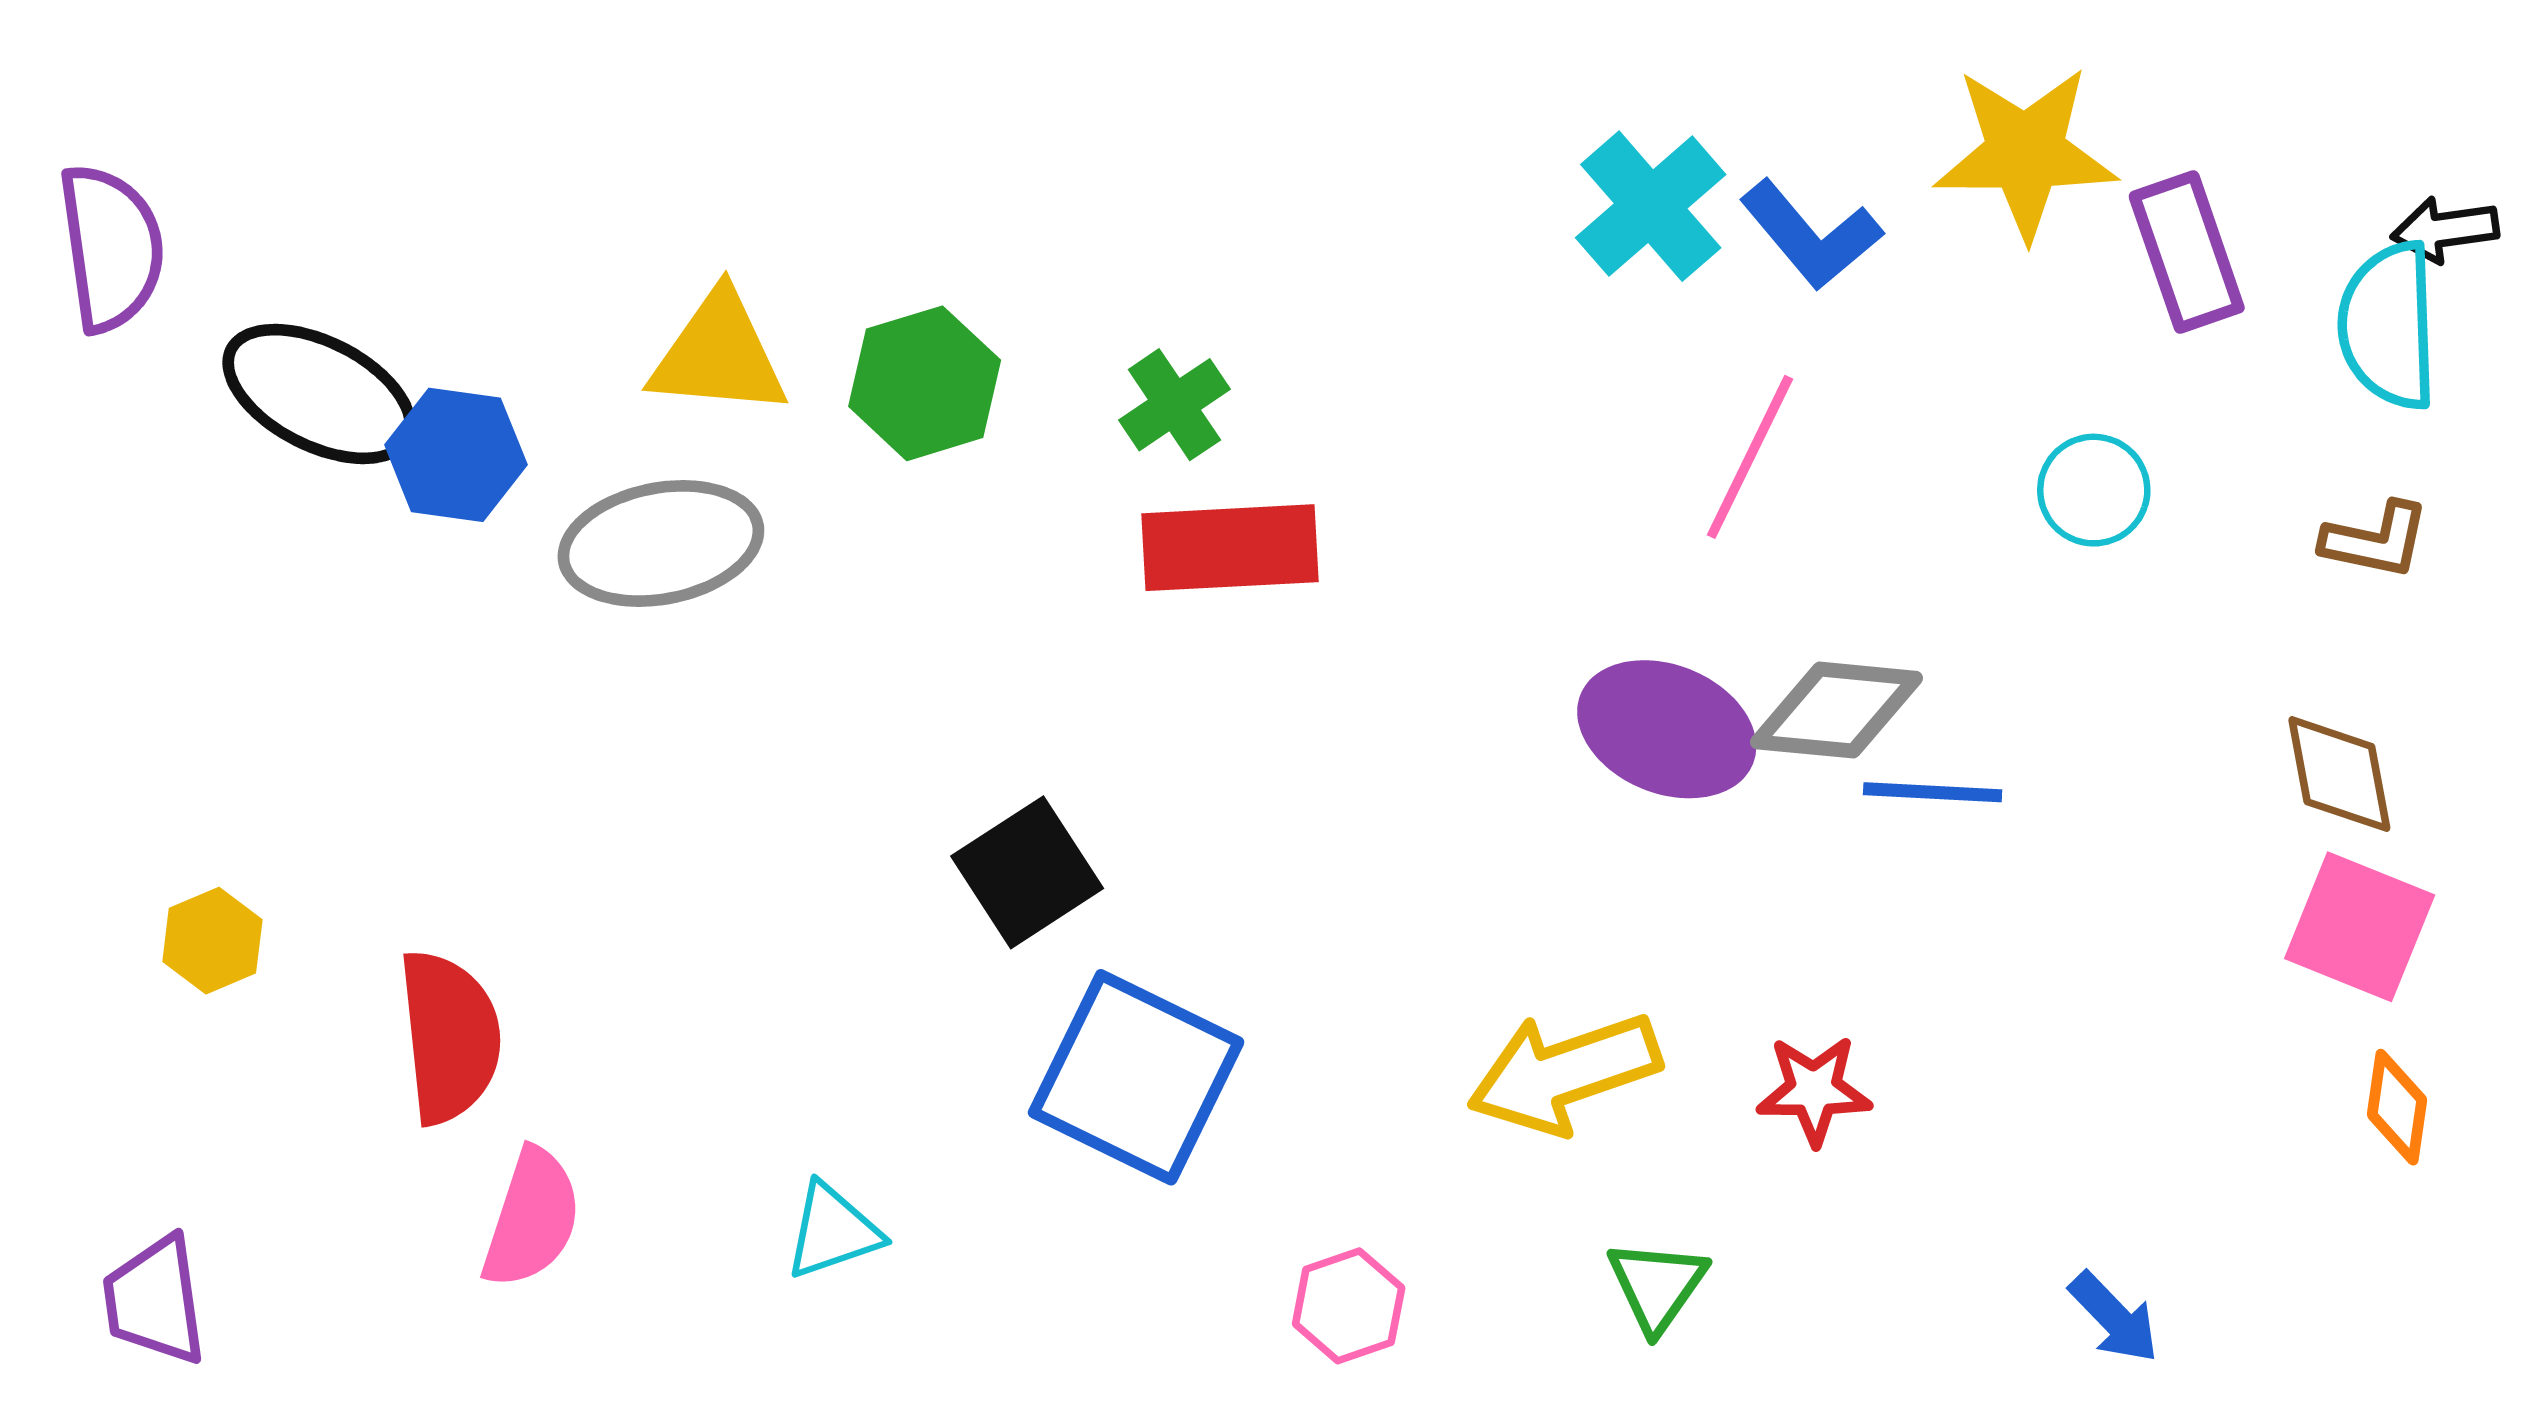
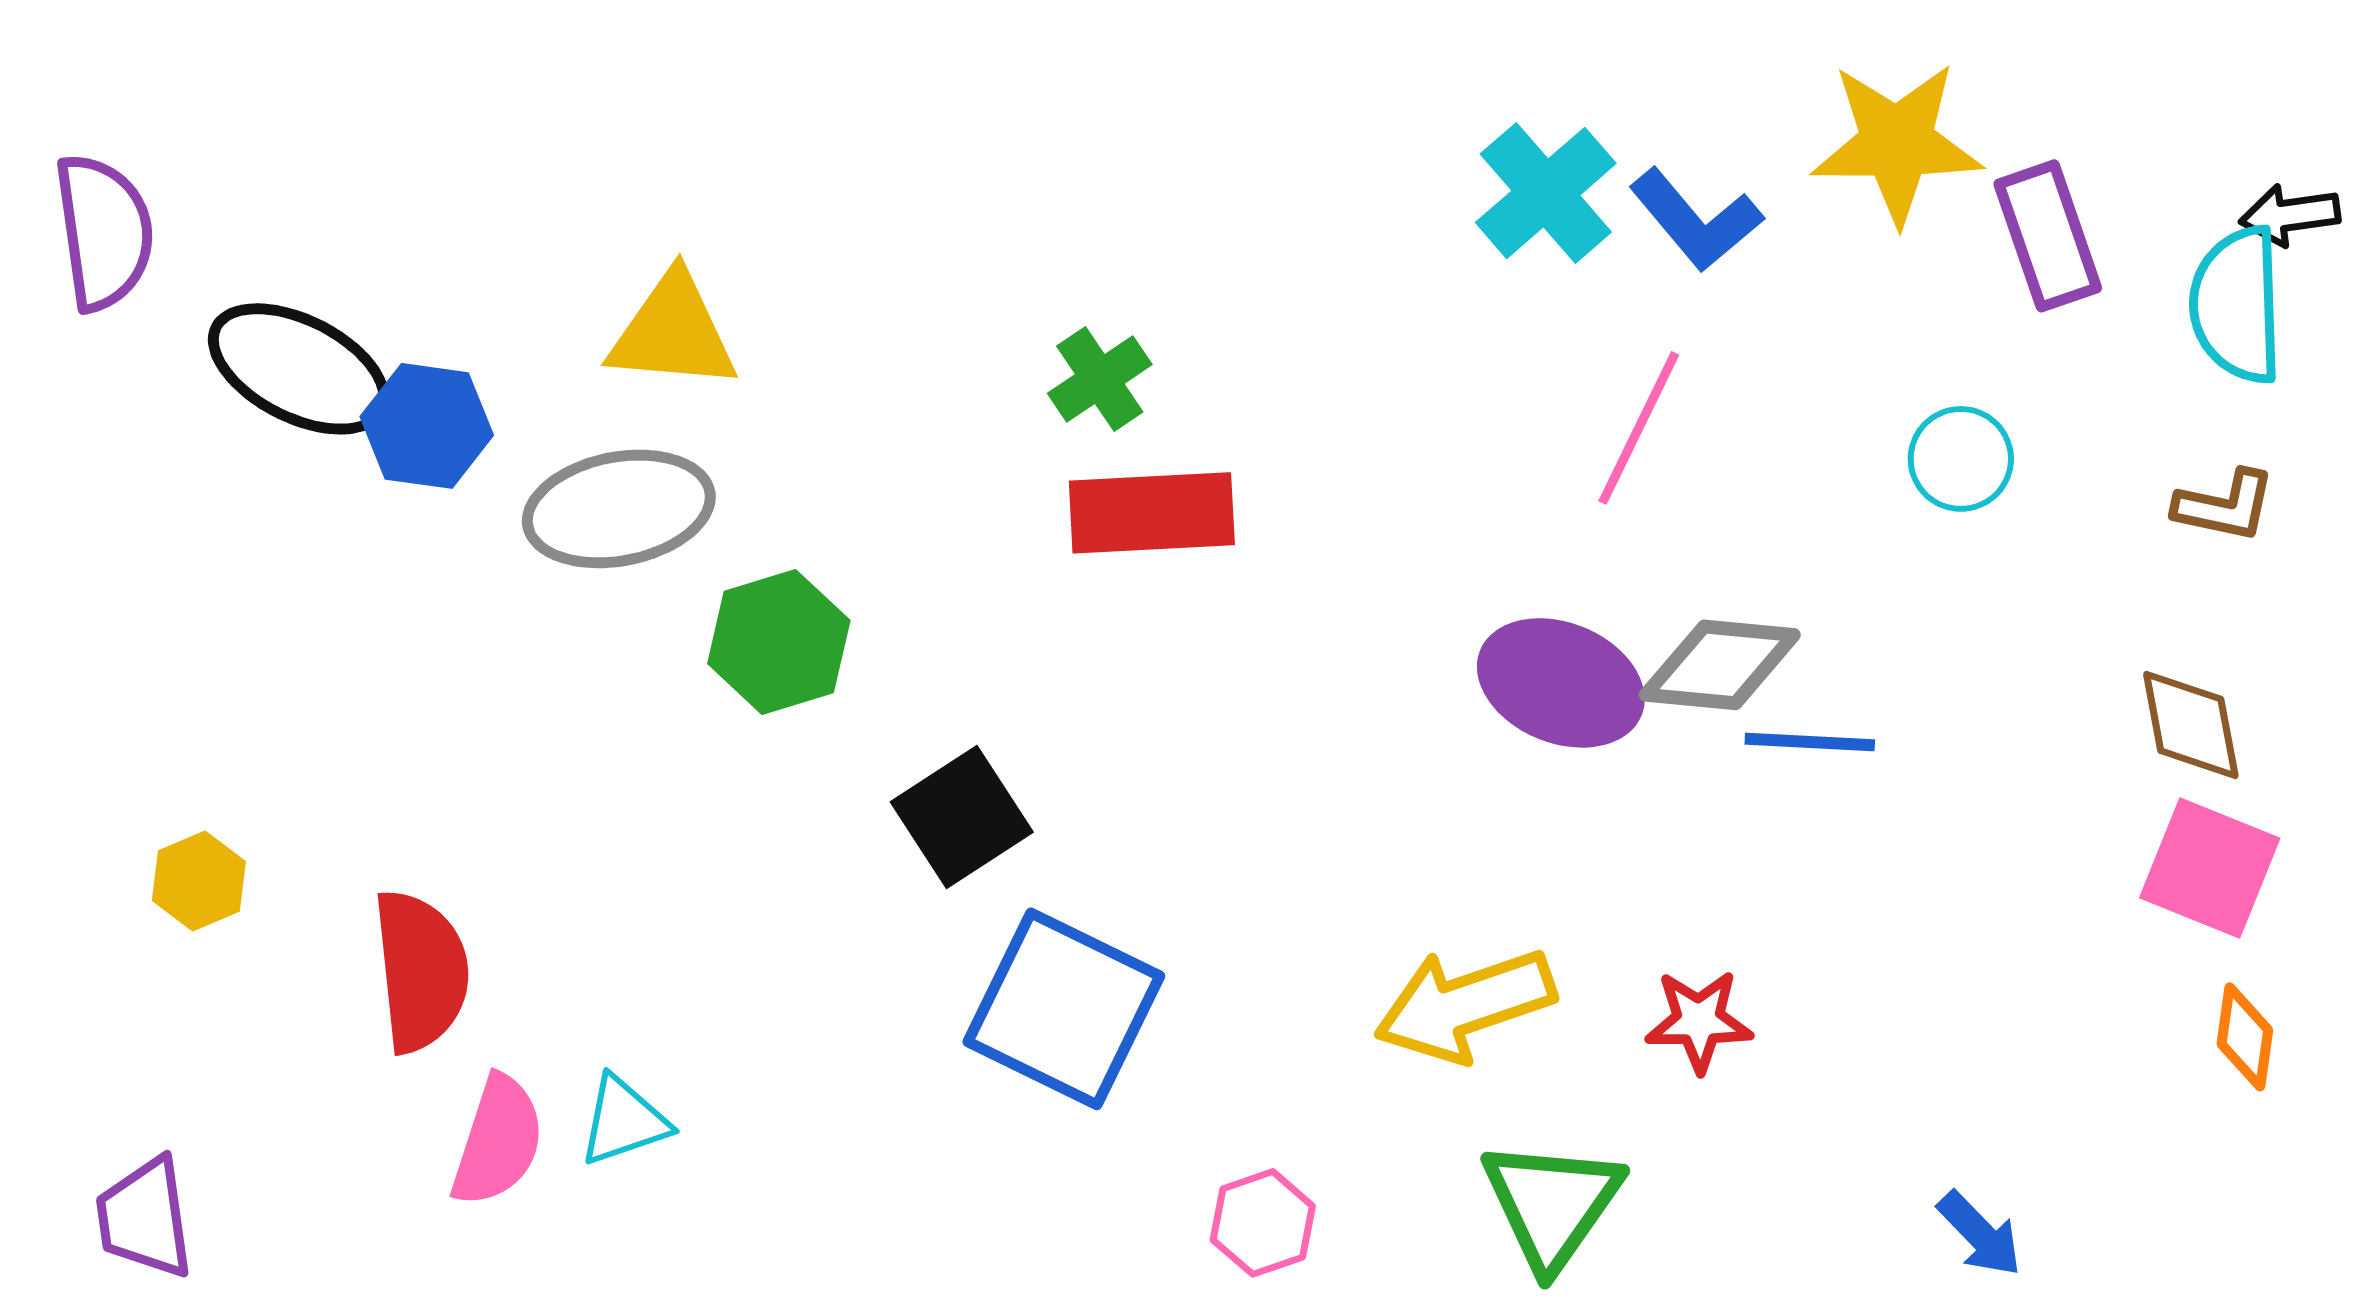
green hexagon: (925, 383) -> (779, 642), moved
cyan triangle: (833, 1231) -> (624, 1121), moved
green triangle: (1657, 1286) -> (1552, 1204), size x1.5

